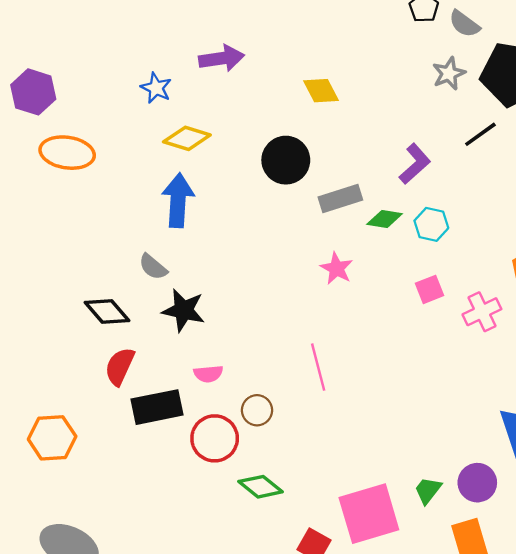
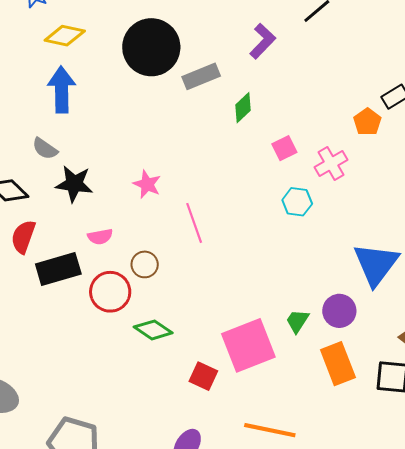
black circle: (286, 160) -> (151, 47), size x1.4
green diamond: (385, 219) -> (243, 108), moved, turned -48
cyan hexagon: (431, 224) -> (297, 202), moved
pink star: (337, 268) -> (147, 184), moved

